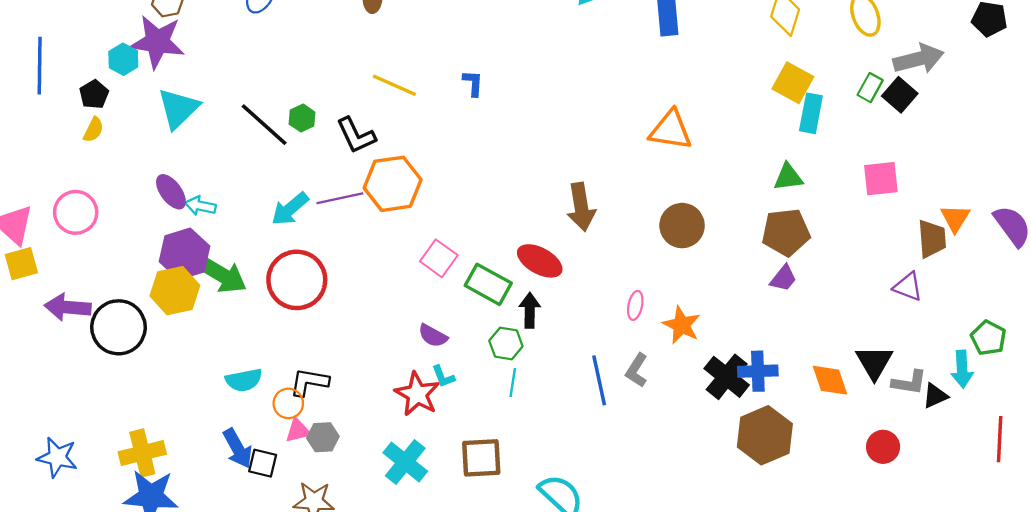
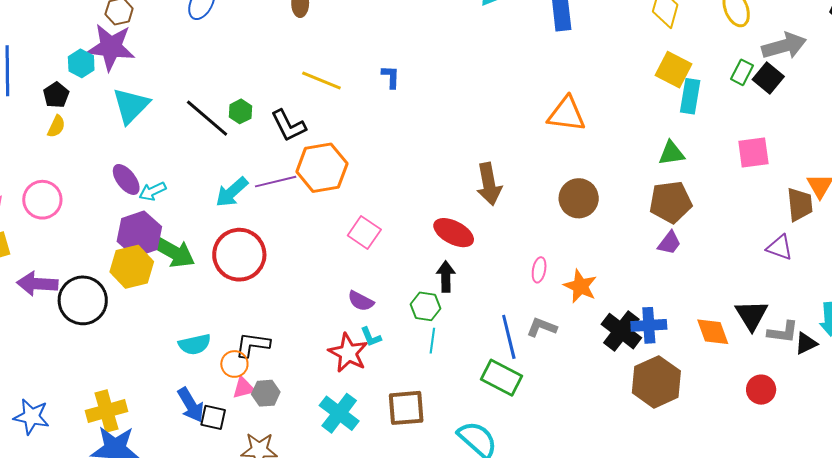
cyan arrow: (200, 206) -> (153, 191), turned -36
green rectangle: (488, 284) -> (501, 378), moved
gray L-shape: (637, 370) -> (542, 327), turned 80

